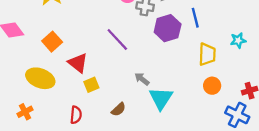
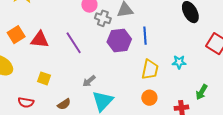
red triangle: (78, 63) -> (40, 40), moved, turned -42
gray arrow: (142, 79) -> (89, 81), turned -88
yellow square: (91, 85) -> (44, 78), turned 32
red semicircle: (76, 115) -> (26, 102), turned 84

